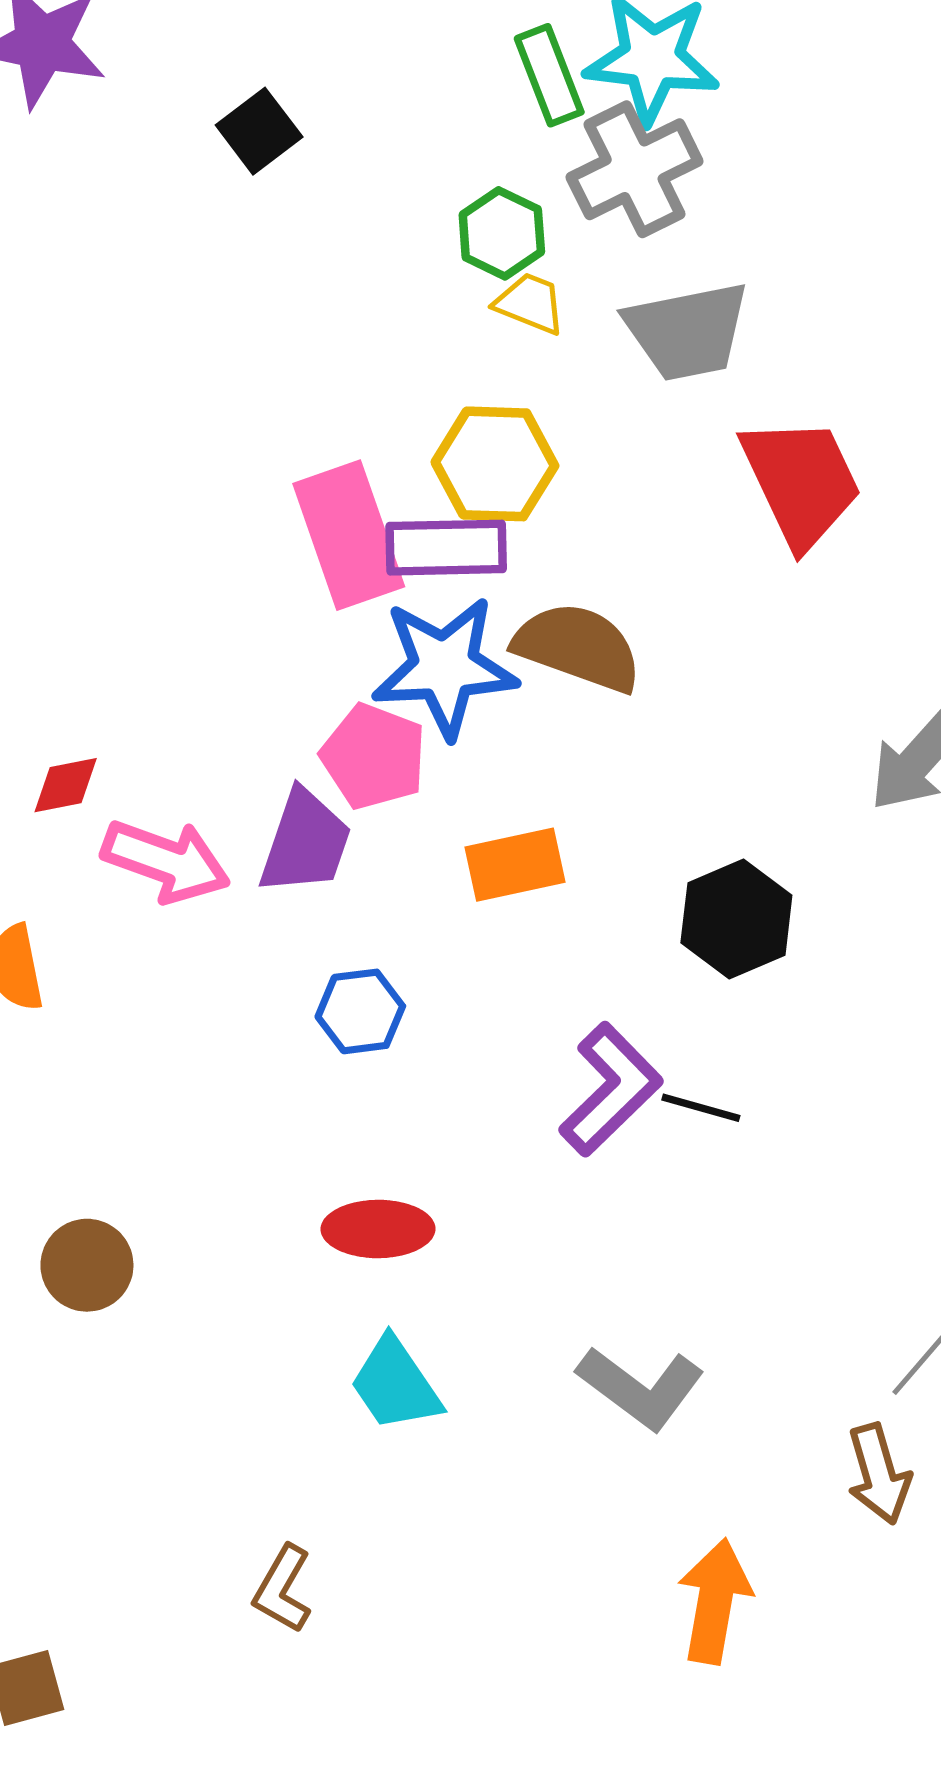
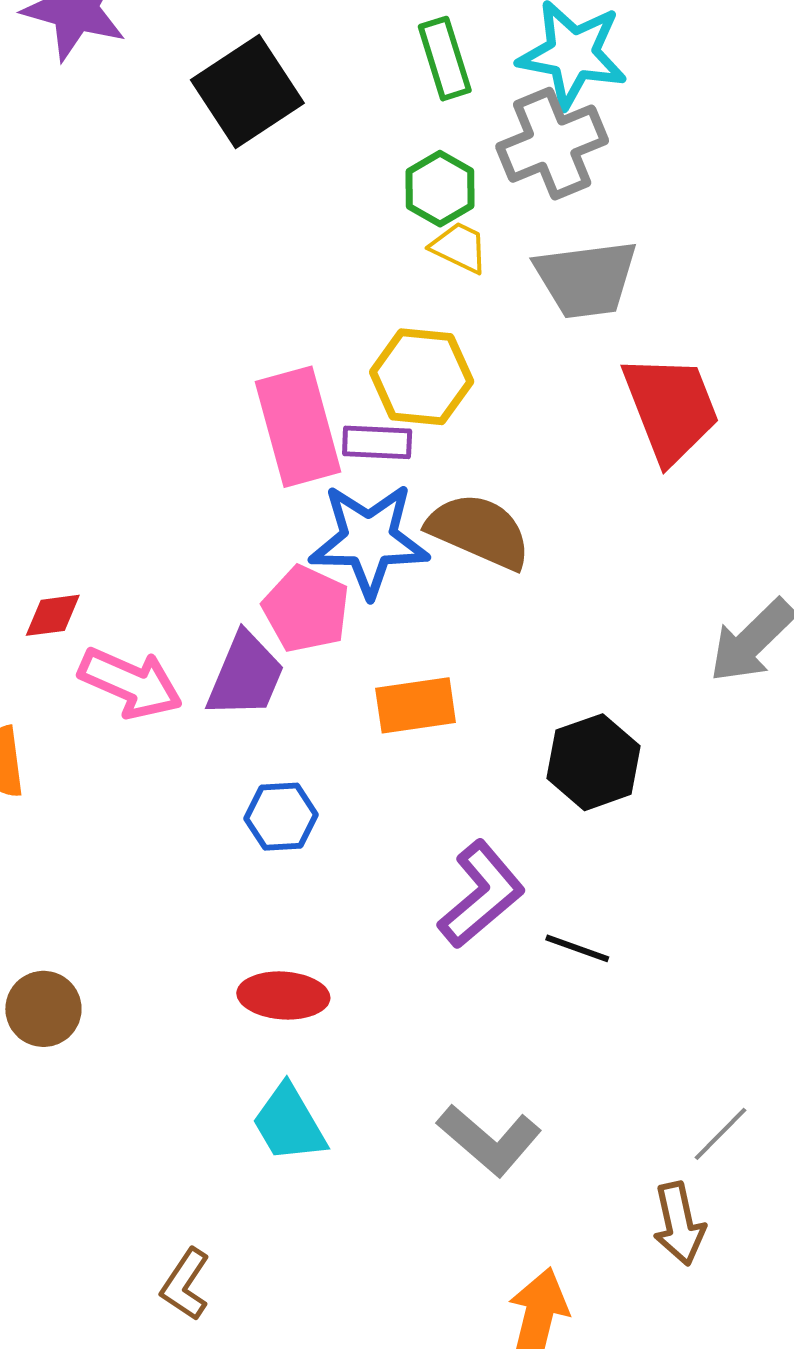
green rectangle: (549, 75) -> (445, 59), moved
black square: (259, 131) -> (247, 92), size x1.6
purple rectangle: (446, 548) -> (377, 442), size x0.7
black line: (701, 1108) -> (577, 948), moved

